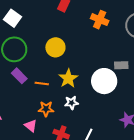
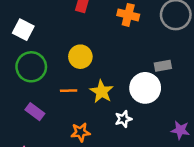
purple rectangle: (19, 76) -> (35, 112), moved
orange line: (42, 83) -> (69, 91), moved
white star: (71, 103) -> (123, 119), moved

